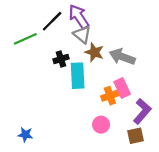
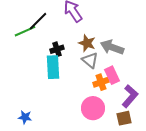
black line: (52, 21) -> (38, 21), moved
gray triangle: (82, 34) -> (90, 60), moved
cyan rectangle: (78, 76) -> (53, 67), moved
pink circle: (101, 125) -> (93, 108), size x1.5

